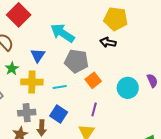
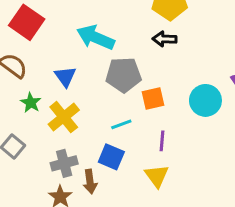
orange square: (93, 80) -> (153, 99), turned 35
yellow cross: (32, 82) -> (64, 117), turned -30
cyan line: (60, 87) -> (121, 124), moved

